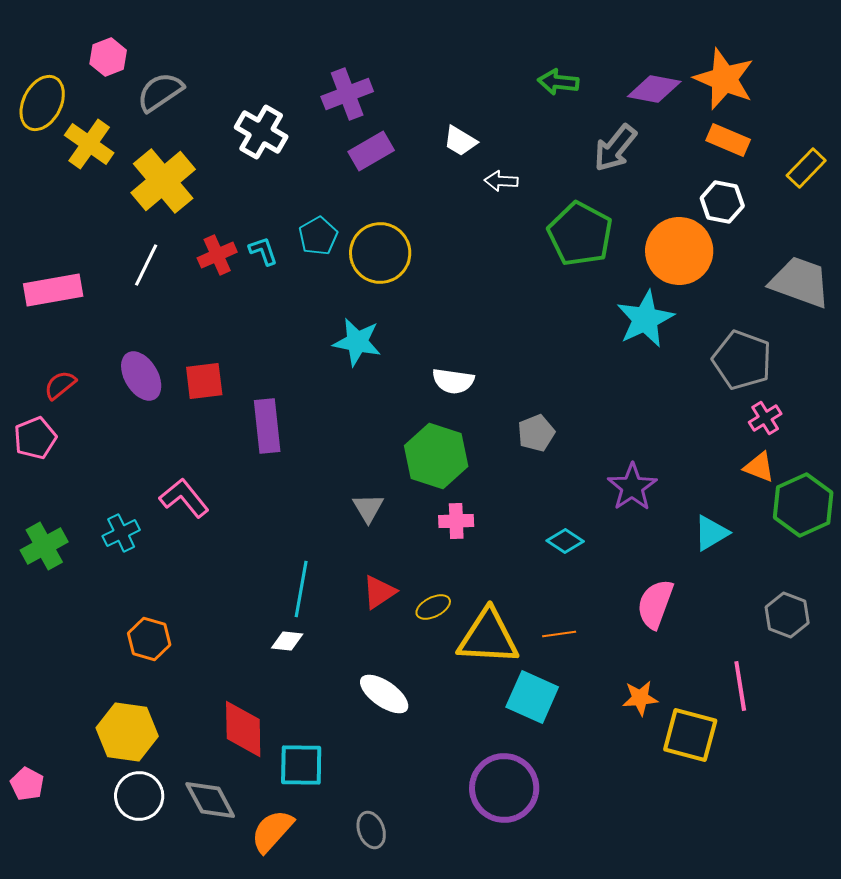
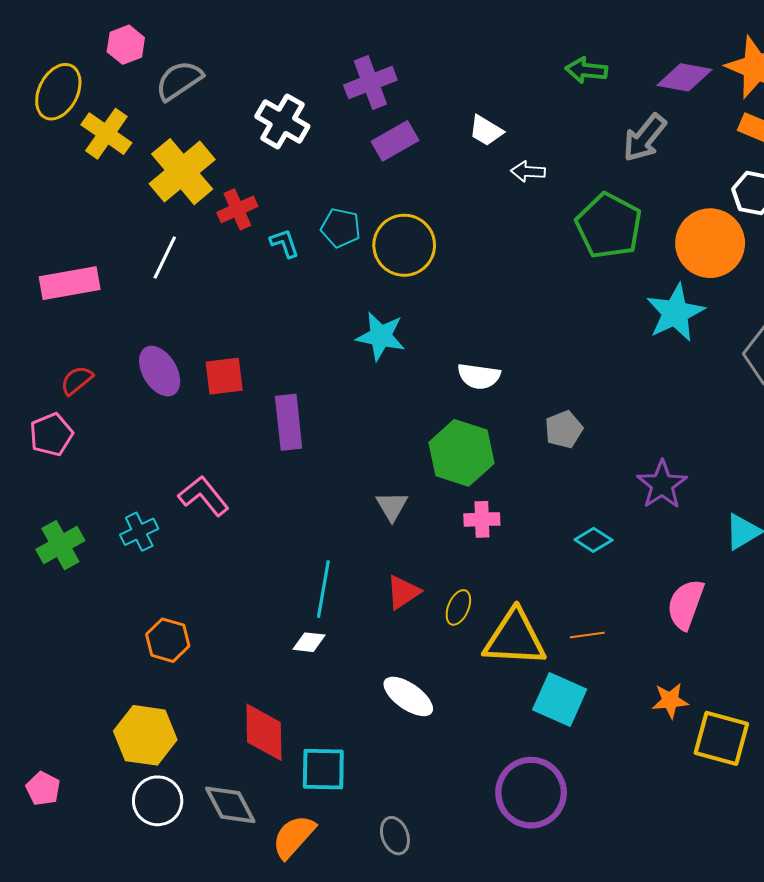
cyan pentagon: (318, 236) -> (341, 228), turned -30
red cross: (217, 255) -> (237, 209), moved
yellow ellipse: (433, 607) -> (458, 607), turned -40

